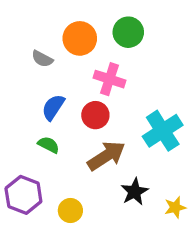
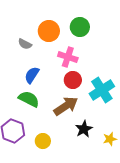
red circle: (95, 115) -> (73, 80), moved
green semicircle: (48, 145) -> (29, 99), size x1.5

